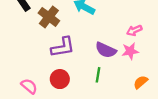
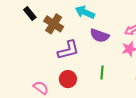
purple semicircle: (106, 50) -> (100, 35), moved

